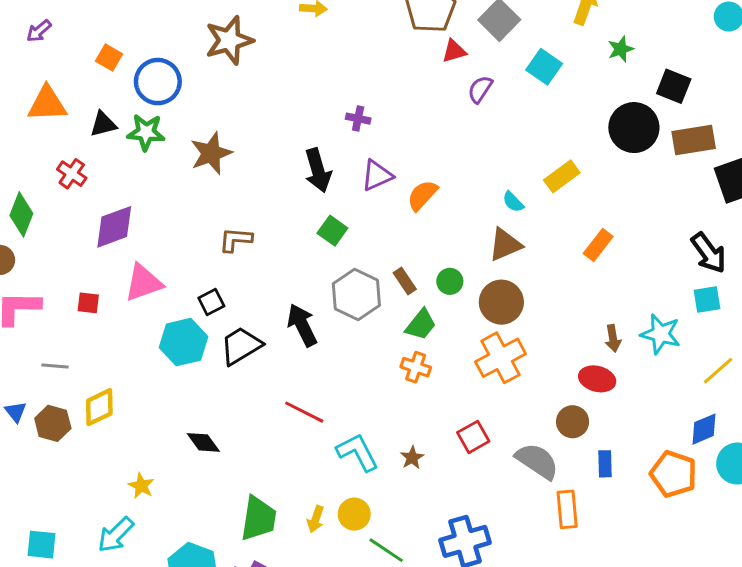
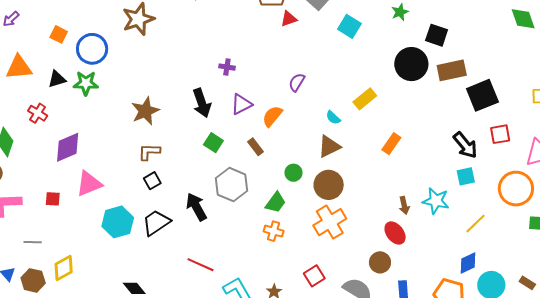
purple semicircle: (480, 89) -> (297, 82), moved
brown star: (211, 153) -> (145, 111), moved
brown rectangle: (405, 281) -> (255, 147), moved
black square: (211, 302) -> (152, 181), moved
red ellipse: (597, 379) -> (395, 233), turned 40

